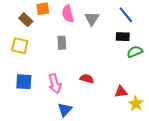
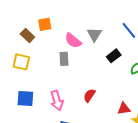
pink semicircle: (68, 14) -> (73, 41), moved, turned -36
black rectangle: (123, 37) -> (114, 56), moved, turned -40
red semicircle: (87, 79) -> (89, 95), turned -72

